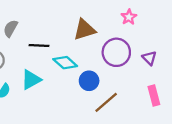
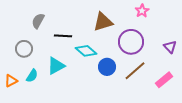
purple triangle: (149, 58) -> (170, 47), moved
pink rectangle: (154, 96) -> (164, 80), turned 66
brown line: (106, 102) -> (135, 71), moved

